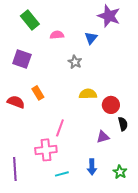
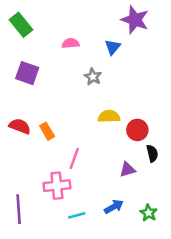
green rectangle: (30, 20) -> (21, 25), moved
orange rectangle: (38, 93) -> (47, 131), moved
blue arrow: (92, 167) -> (114, 207), turned -119

